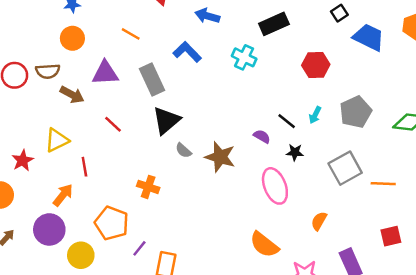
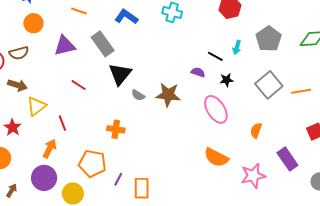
brown arrow: (72, 95) -> (17, 85), moved

